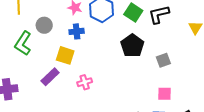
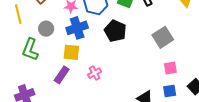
blue cross: (77, 31) -> (77, 28), size x1.5
black pentagon: (132, 46) -> (115, 31), moved
gray square: (163, 60) -> (163, 37), size x1.5

